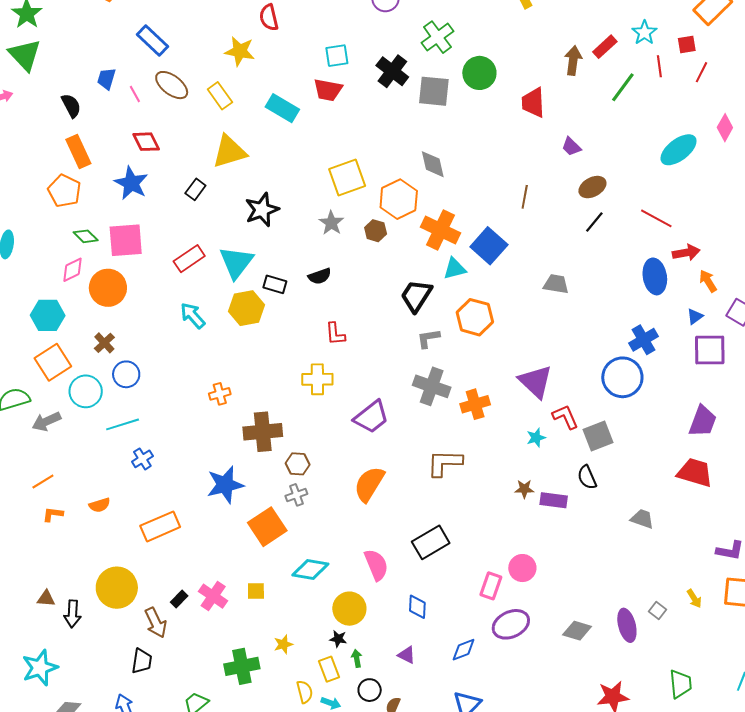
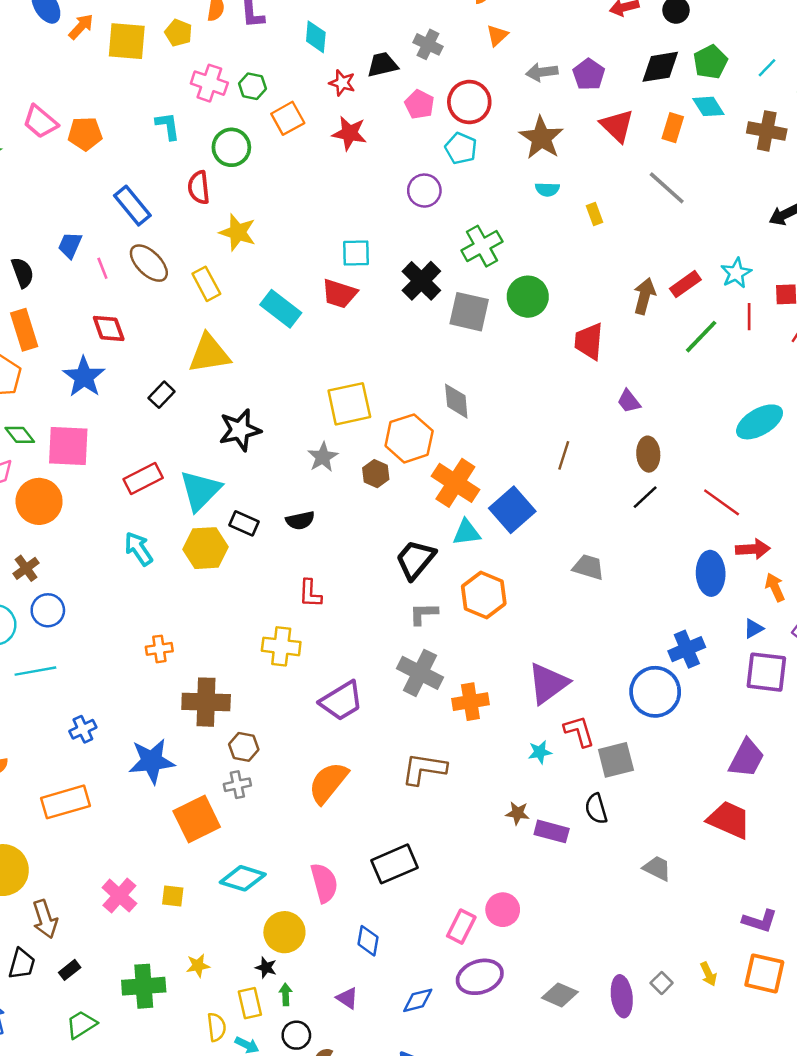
red semicircle: (269, 17) -> (199, 187), moved
brown ellipse: (592, 187) -> (648, 454), turned -72
purple triangle: (536, 382) -> (548, 683), turned 33
blue cross: (142, 459) -> (83, 729), moved
black rectangle: (179, 599) -> (70, 970), moved

